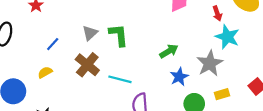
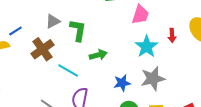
cyan star: (227, 37) -> (147, 47), moved
blue line: (53, 44) -> (15, 31), moved
green arrow: (169, 51) -> (98, 55), moved

